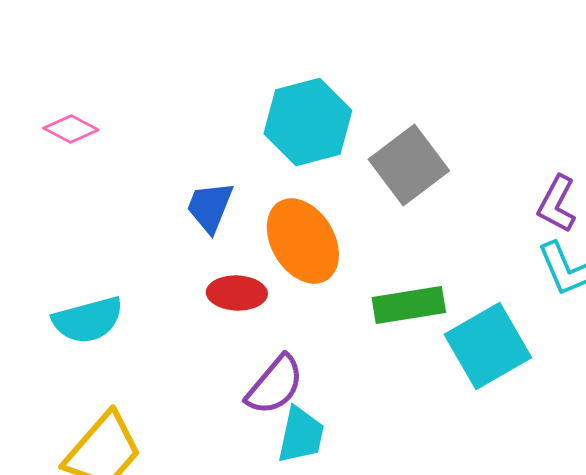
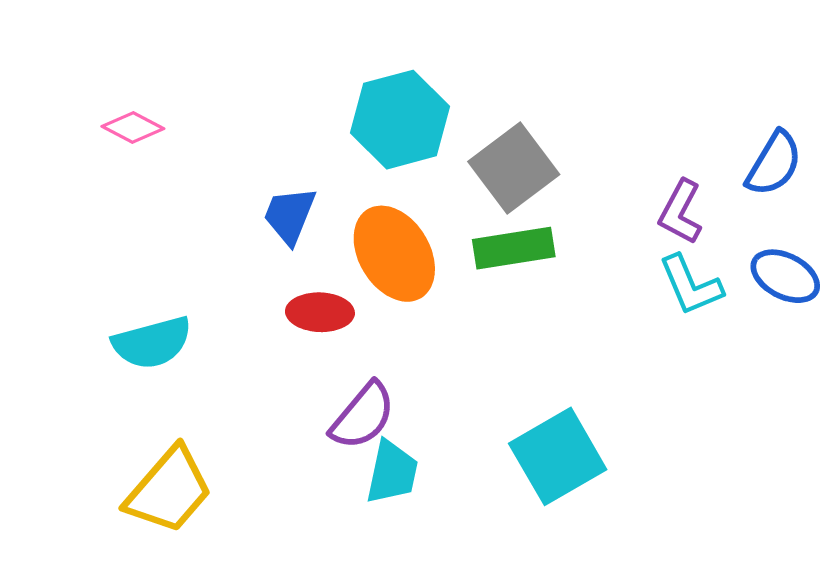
green rectangle: (409, 305) -> (514, 248), moved
cyan square: (488, 346) -> (558, 456), moved

